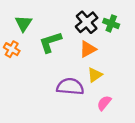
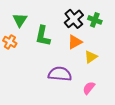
green L-shape: (50, 42) -> (43, 36), turned -60
yellow triangle: (95, 75) -> (91, 57), moved

